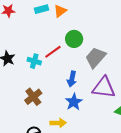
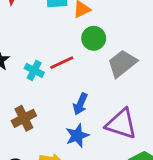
green circle: (74, 39) -> (94, 38), moved
gray trapezoid: (96, 58) -> (122, 63), moved

